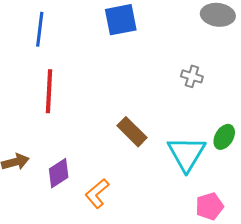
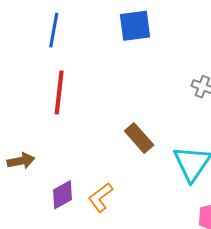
purple diamond: (59, 173) -> (63, 195), moved

